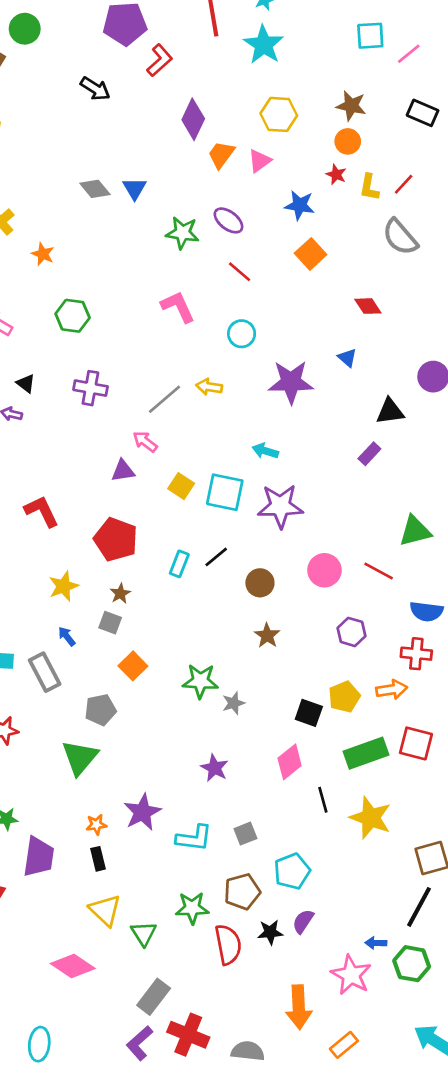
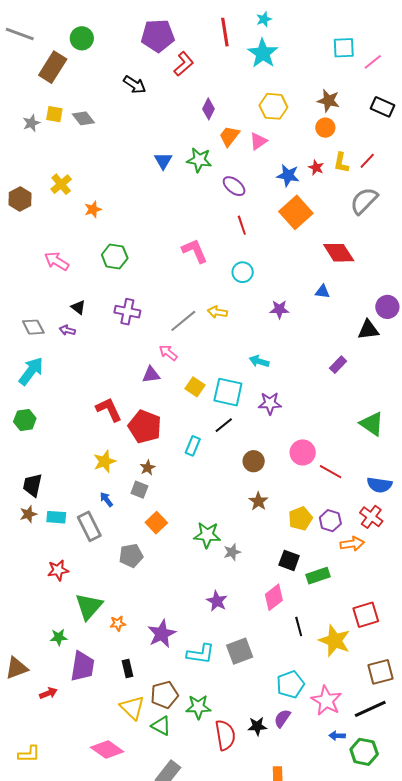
purple diamond: (193, 119) -> (208, 109), size x0.7
red star: (336, 174) -> (316, 168), moved
gray diamond: (95, 189) -> (83, 118), moved
green star: (182, 233) -> (199, 160), moved
gray semicircle: (400, 237) -> (364, 201), turned 84
orange star: (43, 254) -> (93, 209), turned 30
orange square: (311, 254) -> (296, 212), size x1.4
red line: (240, 272) -> (242, 225), turned 30
red diamond: (368, 306) -> (339, 253), size x1.5
blue triangle: (347, 358) -> (322, 292), turned -35
purple star: (291, 382) -> (279, 309), size x0.6
black triangle: (390, 411) -> (368, 330), moved
purple star: (280, 506) -> (270, 403), size x0.7
red L-shape: (42, 511) -> (109, 409), moved
green triangle: (415, 531) -> (372, 424), turned 48
black line: (216, 557) -> (224, 425), moved
red line: (379, 571) -> (331, 472), moved
purple hexagon: (352, 632) -> (330, 521), moved
red cross: (416, 654) -> (371, 517), turned 30
yellow pentagon: (344, 697) -> (300, 518), moved
red square: (416, 743) -> (366, 615), moved, turned -32
green rectangle: (366, 753) -> (318, 576), moved, size x0.7
green triangle: (80, 757) -> (89, 606), moved
orange star: (96, 825) -> (118, 624), moved
gray square: (245, 834) -> (240, 651), size x1.5
cyan pentagon: (292, 871) -> (290, 684), moved
brown pentagon: (242, 892) -> (164, 695), moved
black line: (419, 907) -> (370, 709), turned 36
green triangle: (144, 934) -> (161, 726), turned -30
pink star: (351, 975) -> (326, 701), moved

